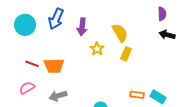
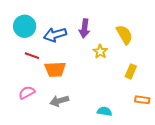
blue arrow: (56, 19) -> (55, 35), moved, turned 50
yellow rectangle: (126, 54) -> (131, 71), moved
red line: (32, 64) -> (32, 56), moved

